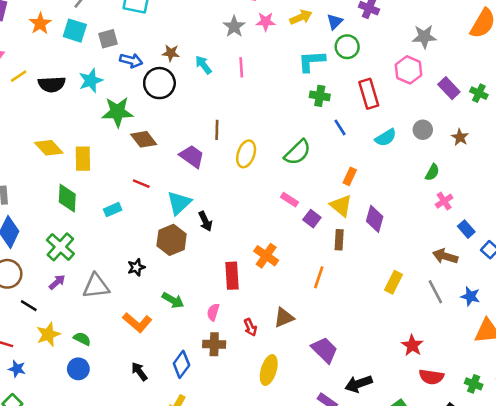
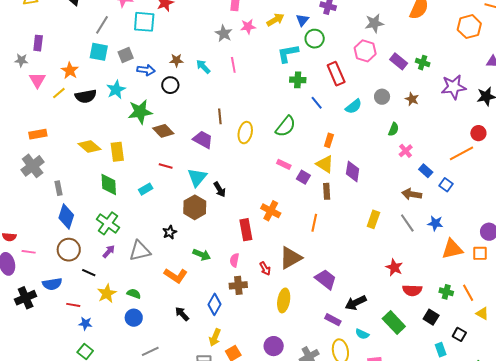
orange star: (40, 24) -> (70, 71), moved
black circle: (159, 83) -> (170, 85), size x0.7
brown triangle: (284, 318) -> (291, 258), size x1.4

